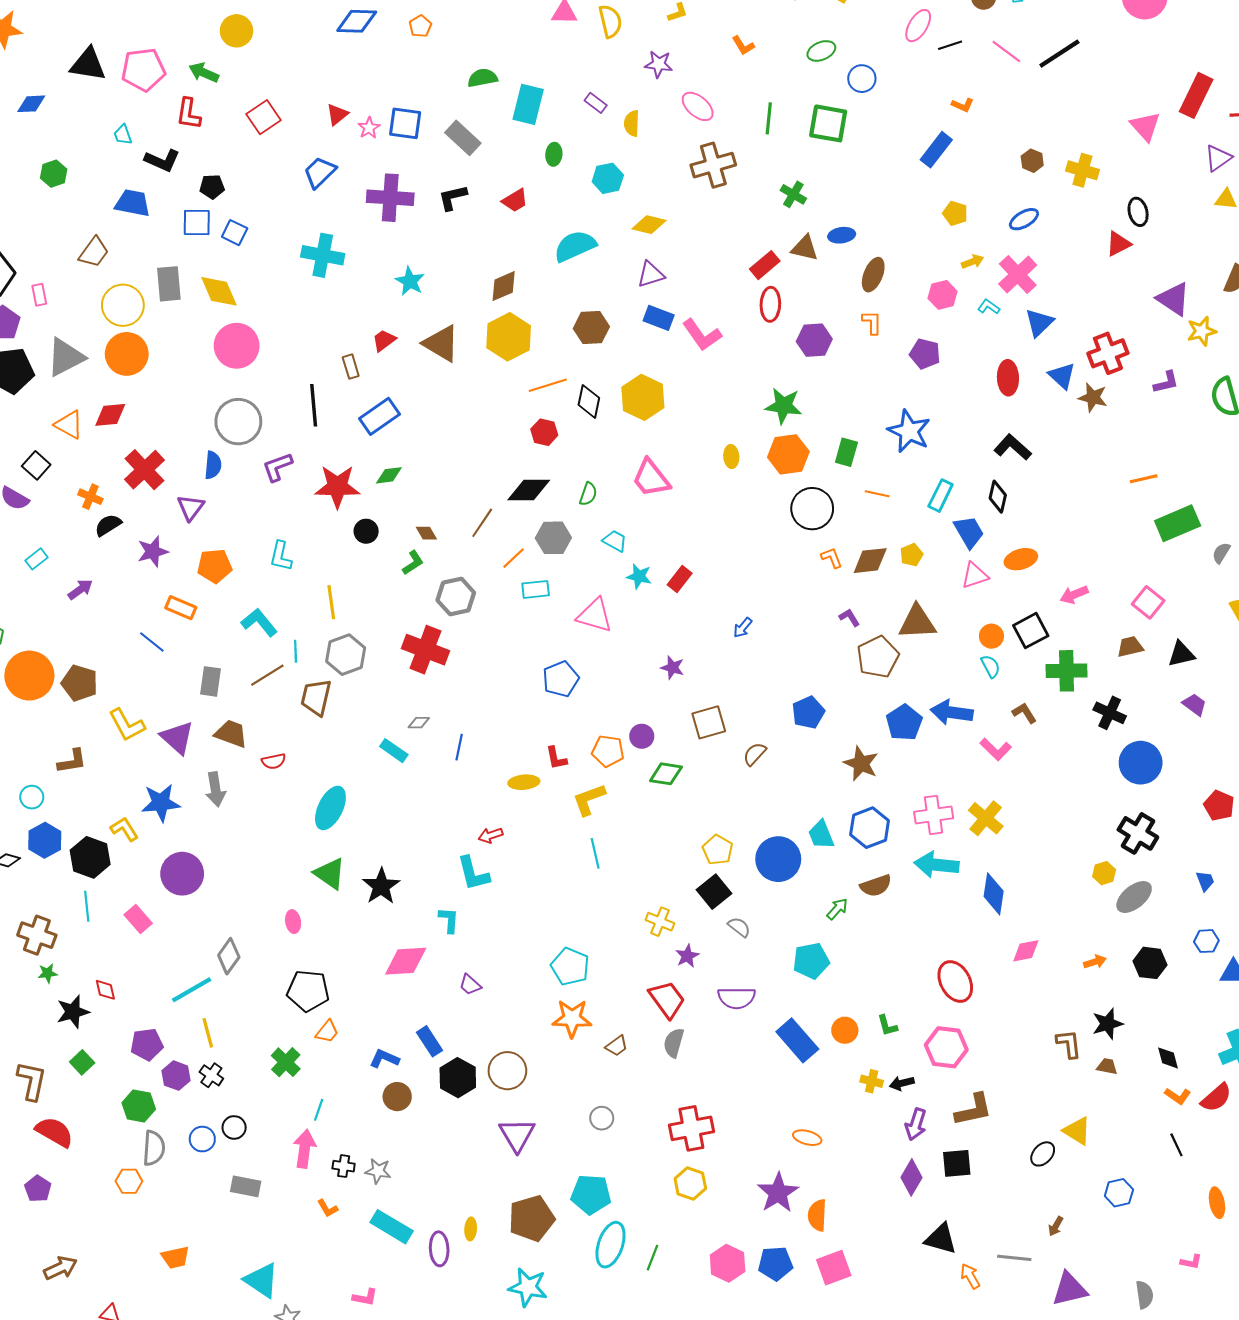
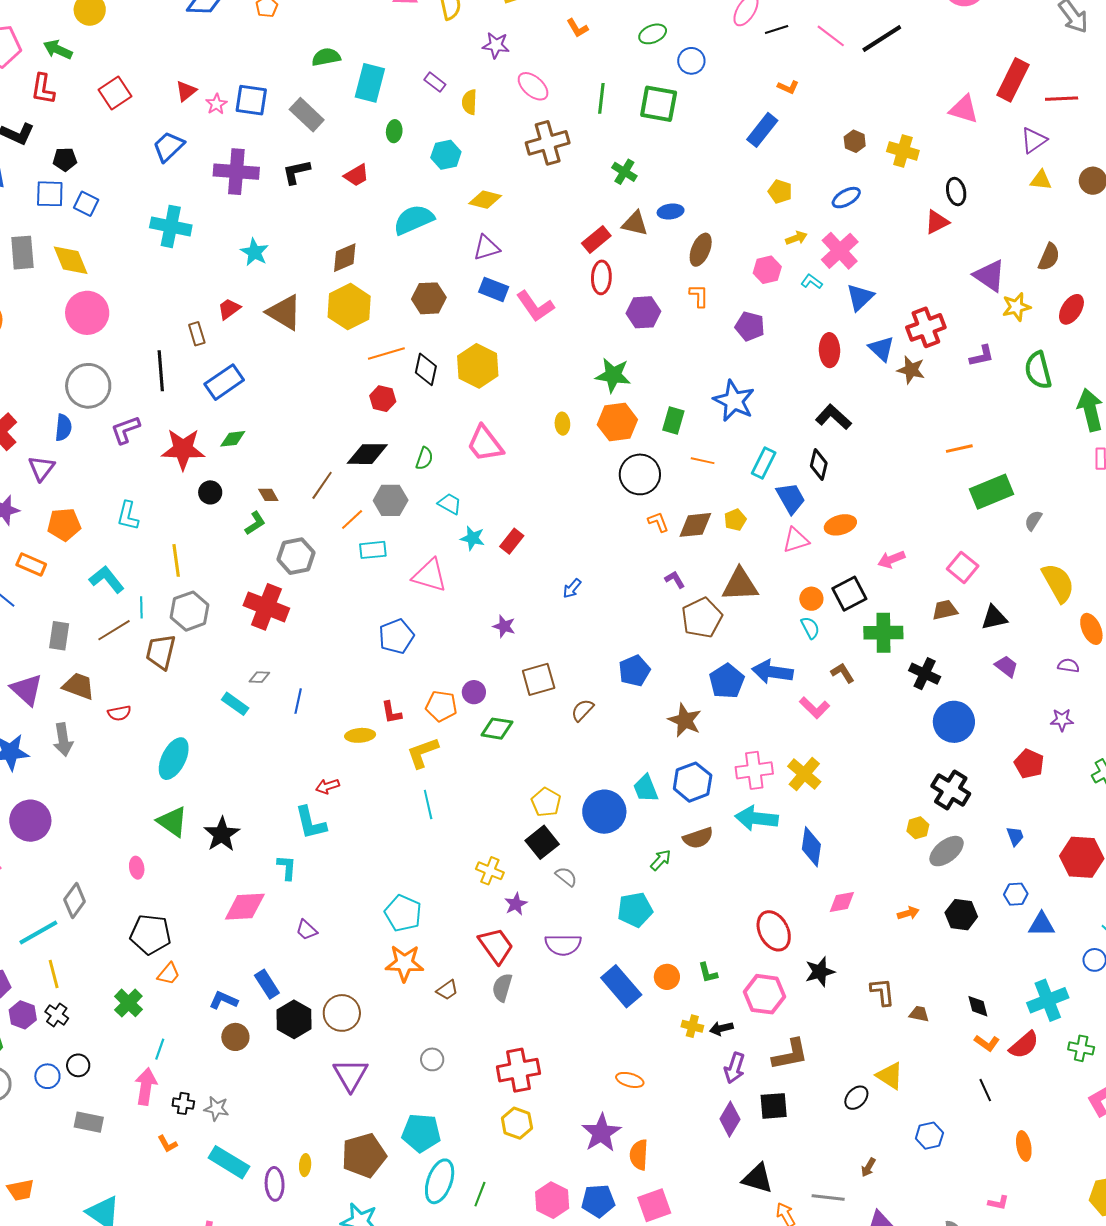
pink triangle: (1145, 126) -> (964, 109), turned -32
black star: (1108, 1024) -> (820, 972), moved

